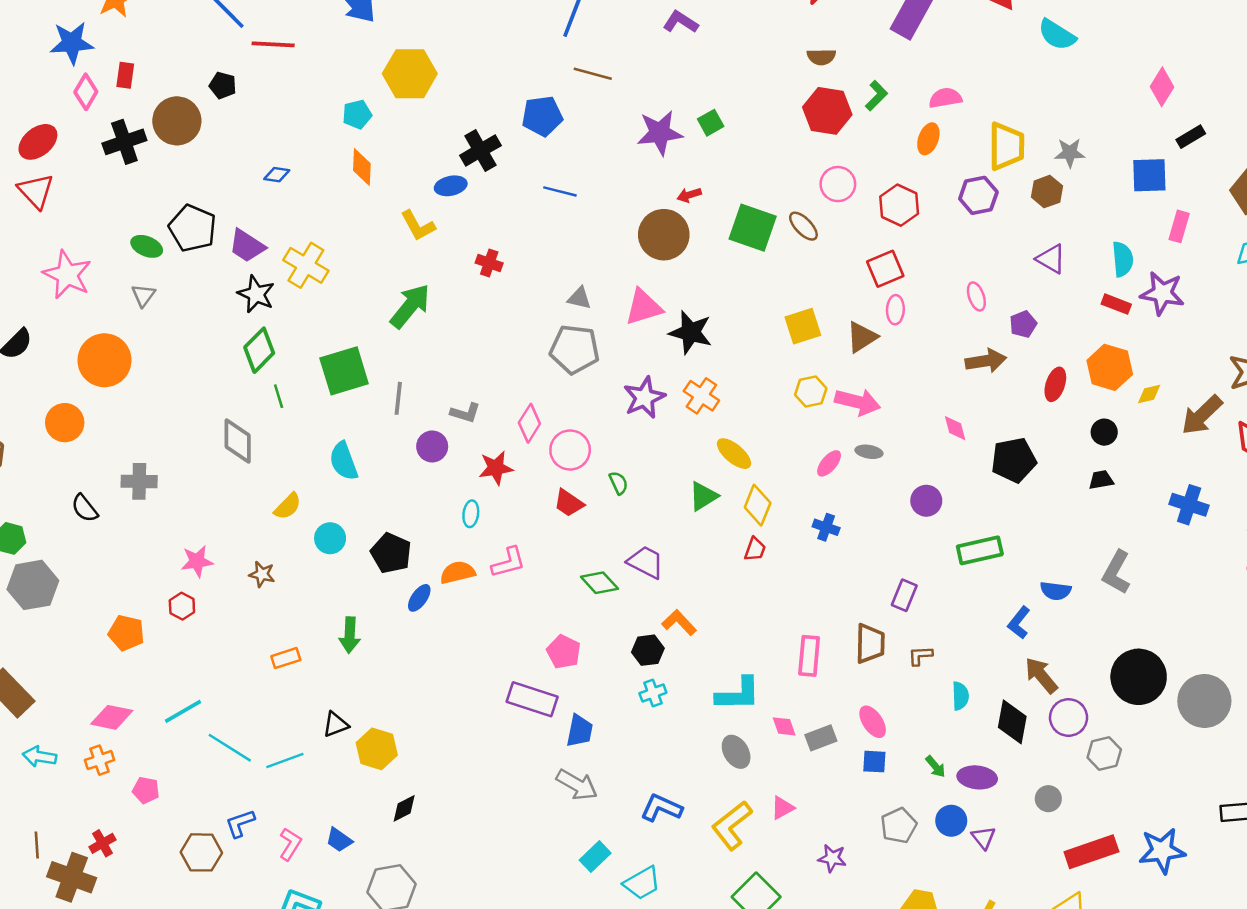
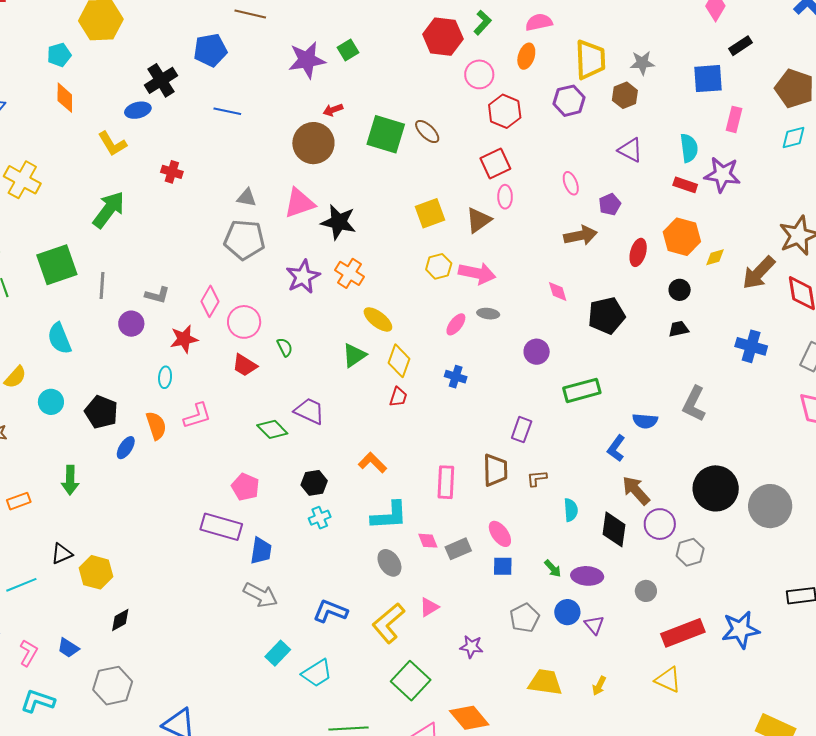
pink circle: (838, 184) -> (479, 74), moved
orange semicircle: (457, 572) -> (156, 426), turned 88
orange L-shape: (679, 623) -> (372, 463), moved

